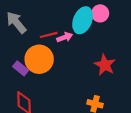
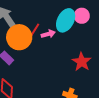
red line: (49, 35) -> (34, 31), turned -49
orange circle: (39, 59) -> (19, 37), moved

